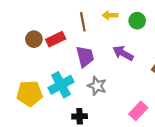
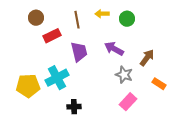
brown circle: (34, 39) -> (36, 18), moved
gray star: (97, 86) -> (124, 75), moved

